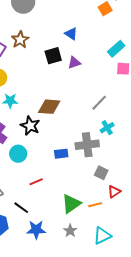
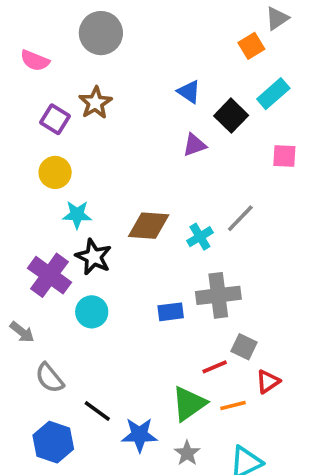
cyan rectangle: (116, 49) -> (273, 94), moved
black square: (53, 56) -> (231, 116), moved, turned -30
black star: (30, 126) -> (94, 257), moved
cyan cross: (107, 128) -> (200, 237), moved
red line: (36, 182) -> (215, 367), moved
blue star: (36, 230) -> (139, 435), moved

